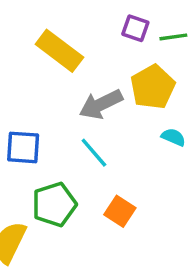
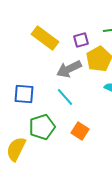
purple square: (135, 28) -> (81, 40), moved, turned -35

